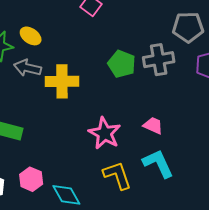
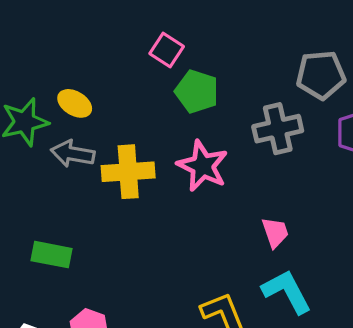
green pentagon: (122, 64) -> (197, 91), moved
pink trapezoid: (153, 125) -> (275, 232), turned 50
pink star: (105, 133) -> (203, 166), moved

